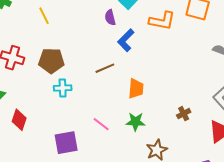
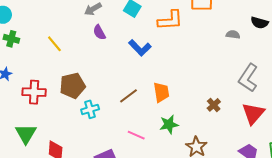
purple semicircle: (110, 18) -> (99, 32), moved
blue L-shape: (126, 40) -> (140, 48), turned -75
brown line: (105, 68) -> (129, 96), moved

